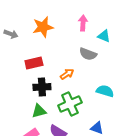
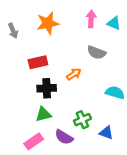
gray arrow: (11, 34) -> (13, 31), turned 48
cyan triangle: (104, 36) -> (114, 23), moved
green cross: (70, 104) -> (82, 120), moved, size x0.7

